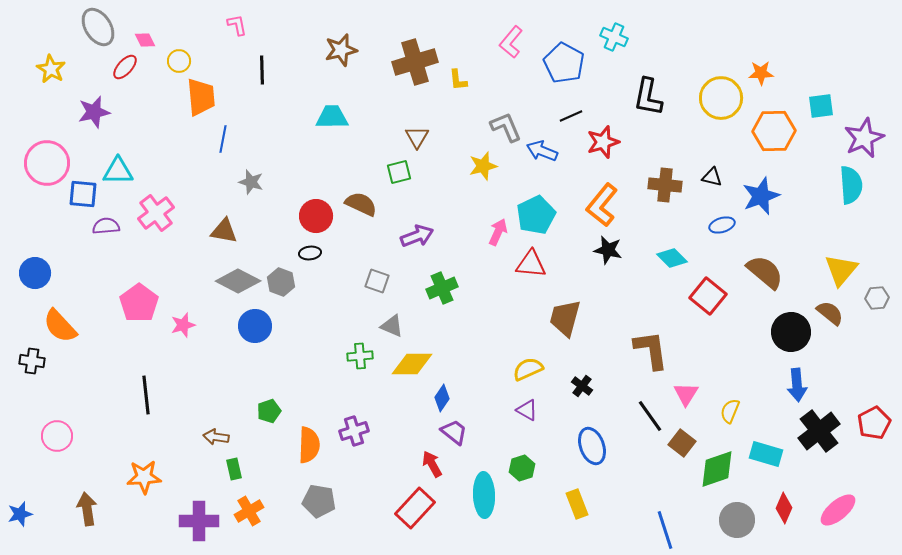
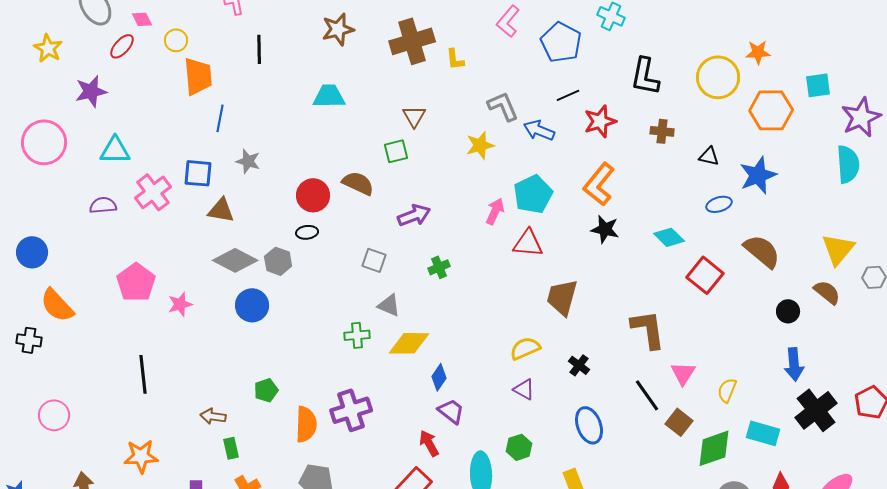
brown cross: (665, 185) -> (662, 131), moved, size x0.7
blue square: (83, 194) -> (198, 173), moved
green cross: (442, 288) -> (439, 267), size x0.7
black circle: (791, 332) -> (788, 311), size x0.6
purple cross: (354, 431) -> (351, 410), size x1.4

